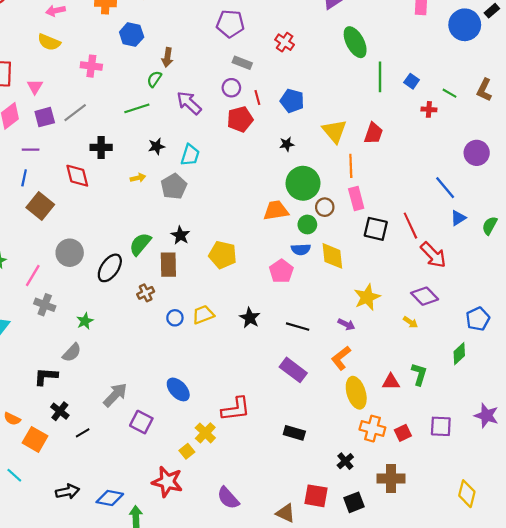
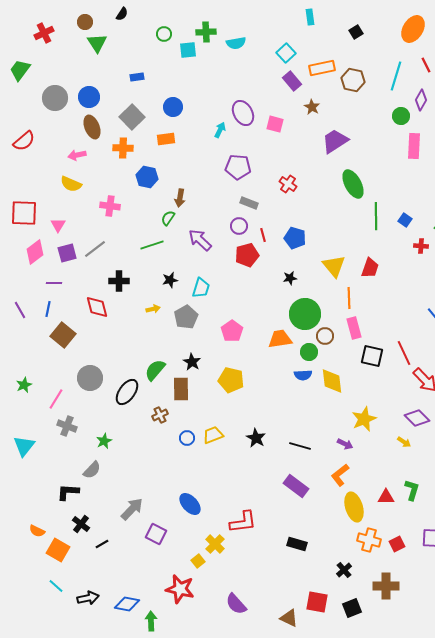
pink pentagon: (281, 271) -> (232, 331), moved
cyan line: (14, 475) -> (56, 586), moved

